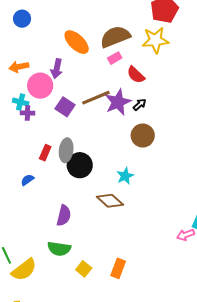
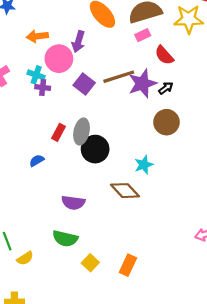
purple semicircle: (64, 215) -> (73, 203), turned 80
yellow semicircle: (24, 270) -> (25, 258), size x0.6

